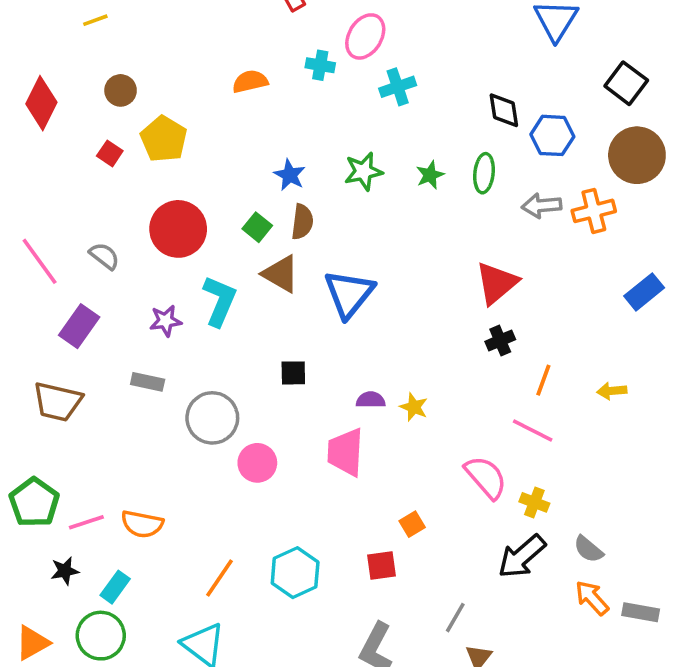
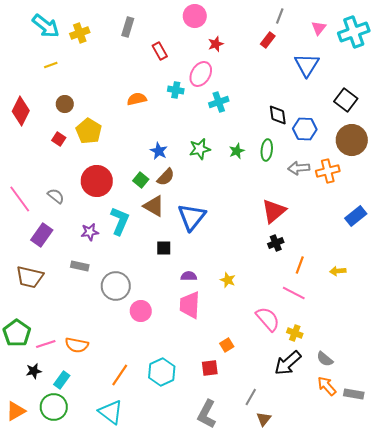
brown semicircle: (302, 222) -> (166, 177), turned 36
black square: (293, 373) -> (164, 248), moved
purple semicircle: (371, 400) -> (189, 276), moved

